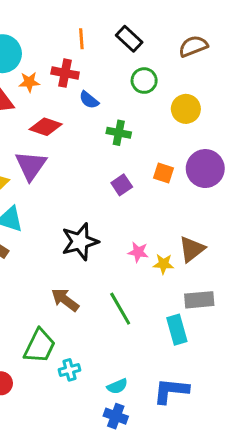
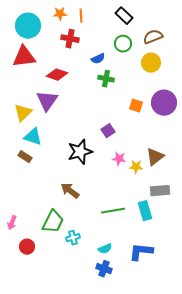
black rectangle: (129, 39) -> (124, 16), moved
brown semicircle: (193, 46) -> (153, 37), moved
orange star: (29, 82) -> (60, 14), moved
blue semicircle: (89, 100) -> (98, 59), moved, turned -64
purple square: (122, 185) -> (108, 131), moved
green line: (120, 309) -> (113, 211), moved, turned -70

